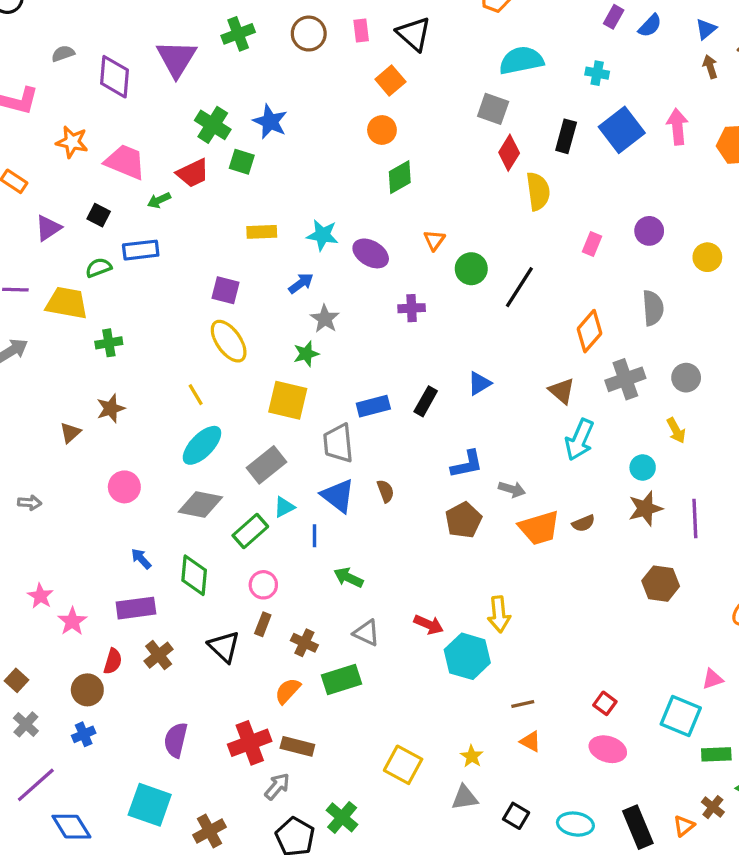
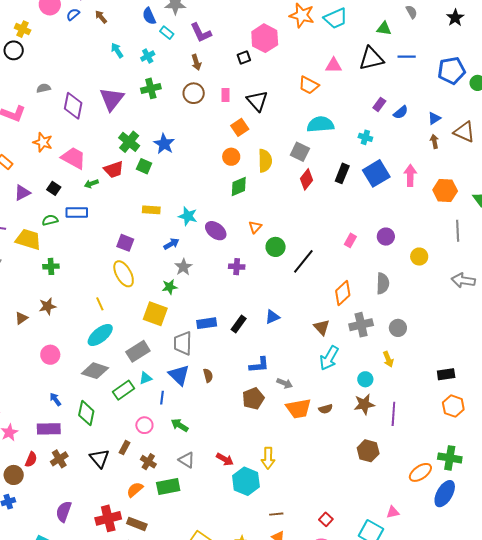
yellow semicircle: (538, 191) -> (265, 161), moved
pink circle: (263, 585) -> (144, 425), moved

